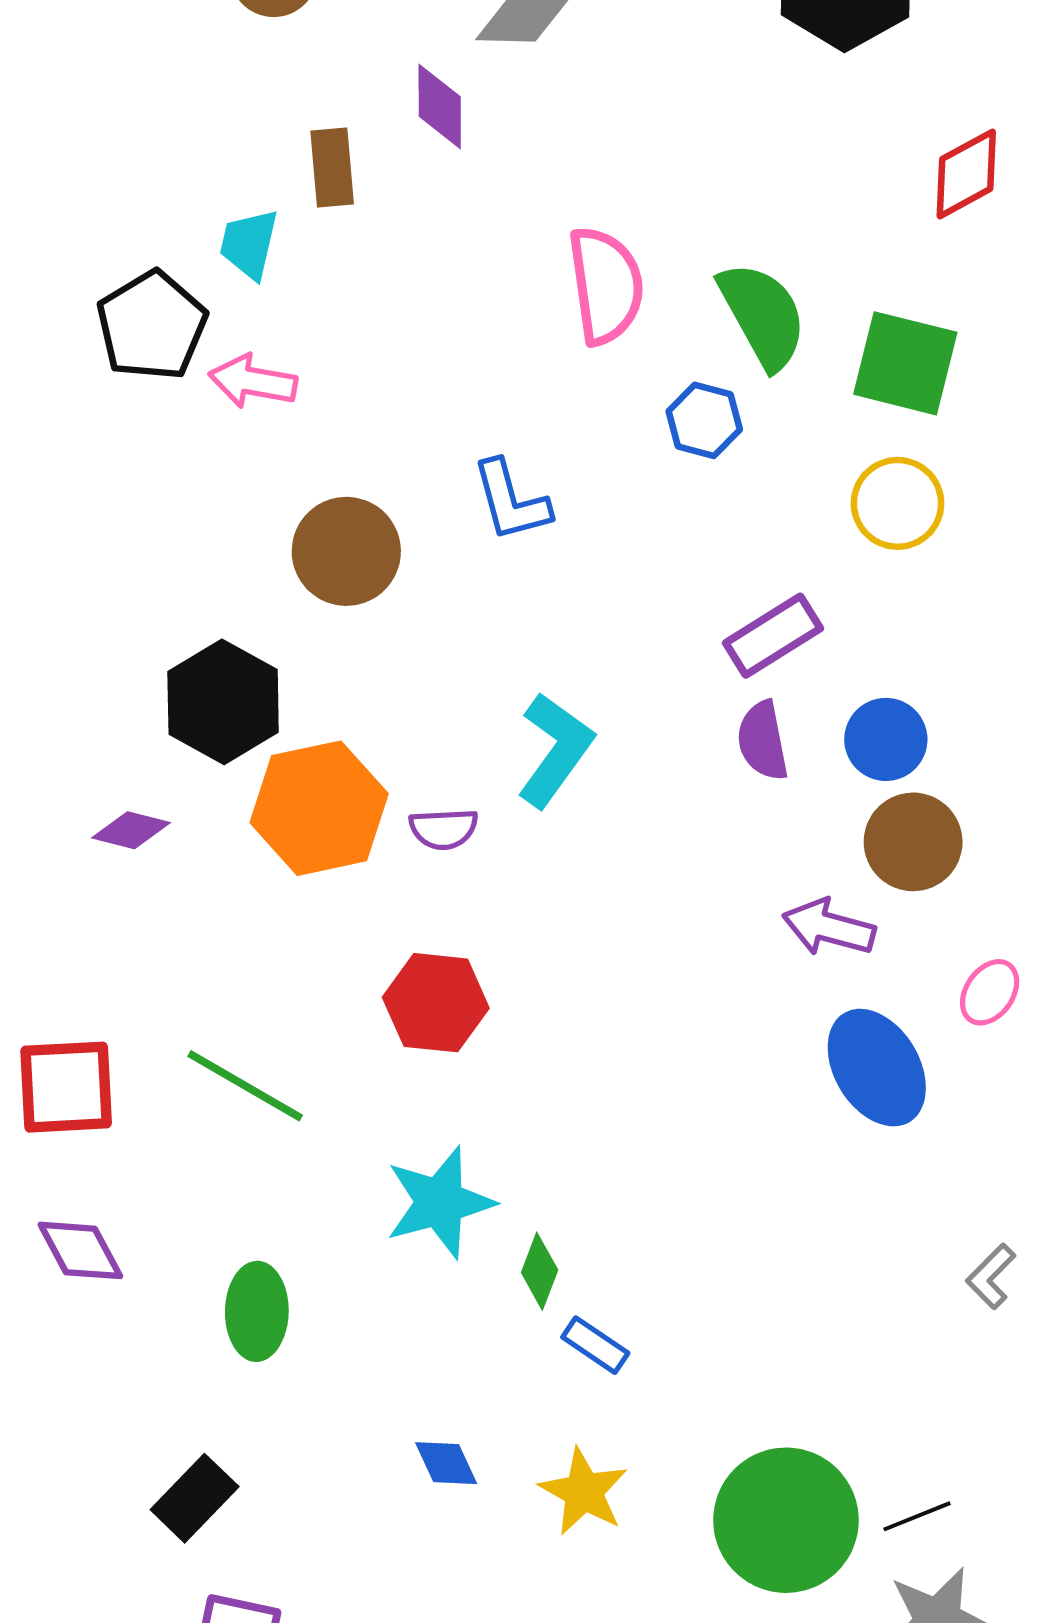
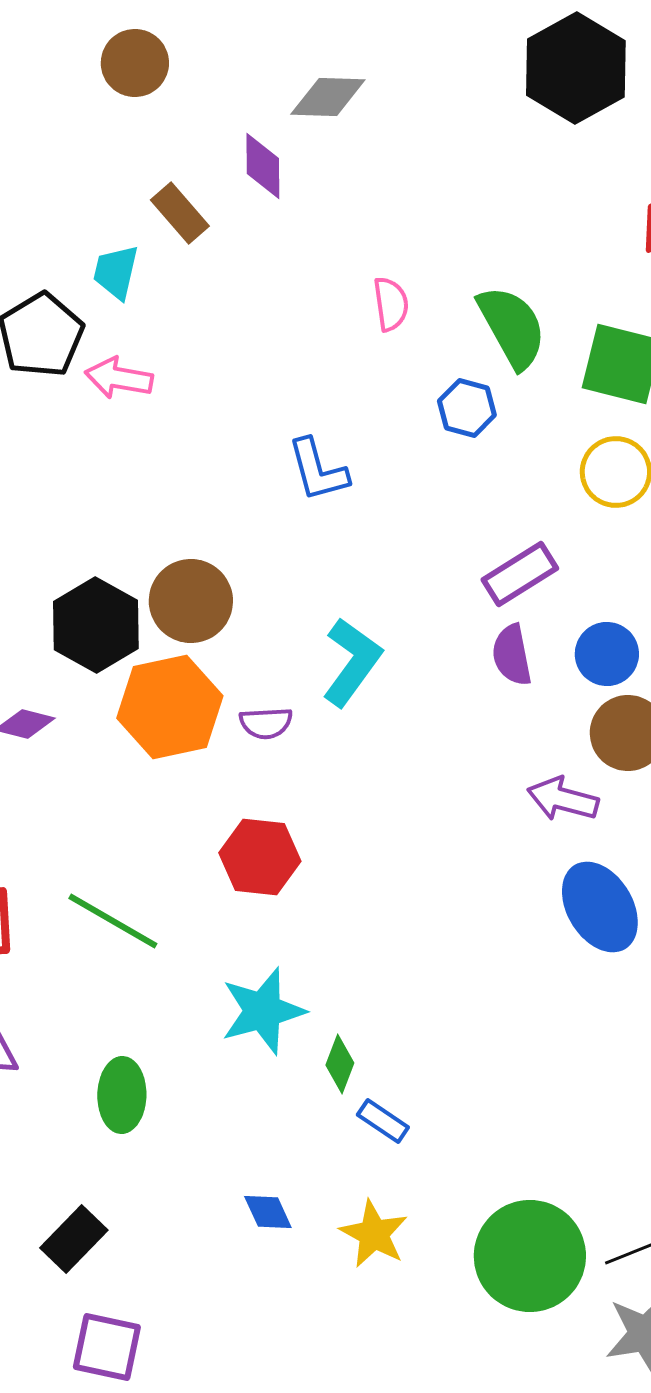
brown rectangle: (332, 167) -> (180, 213), turned -36
pink semicircle: (606, 285) -> (391, 304), size x0.6
brown circle: (346, 551) -> (191, 601), moved

